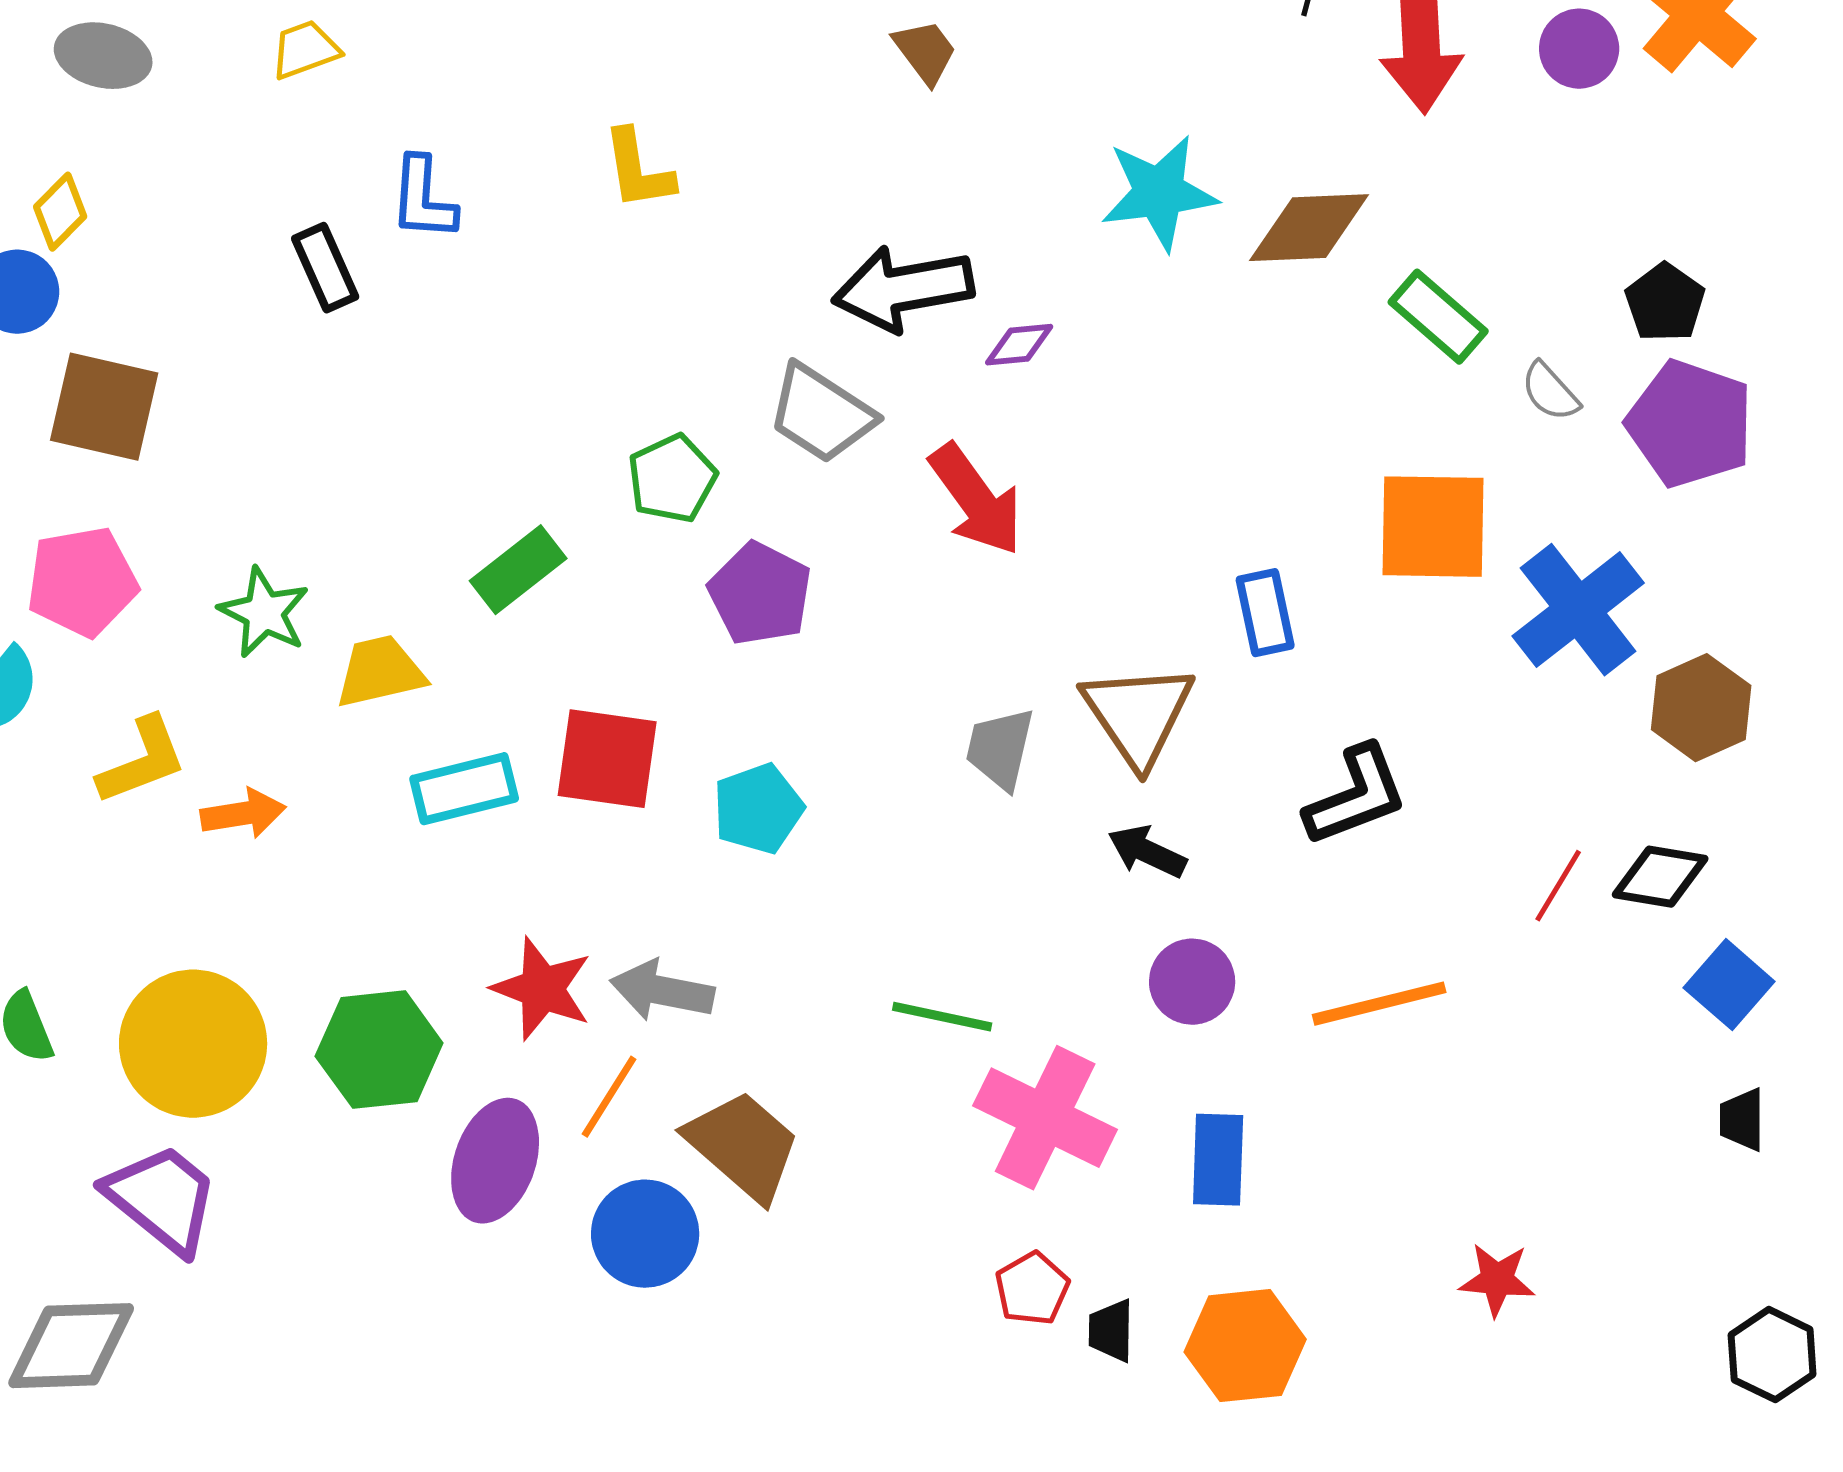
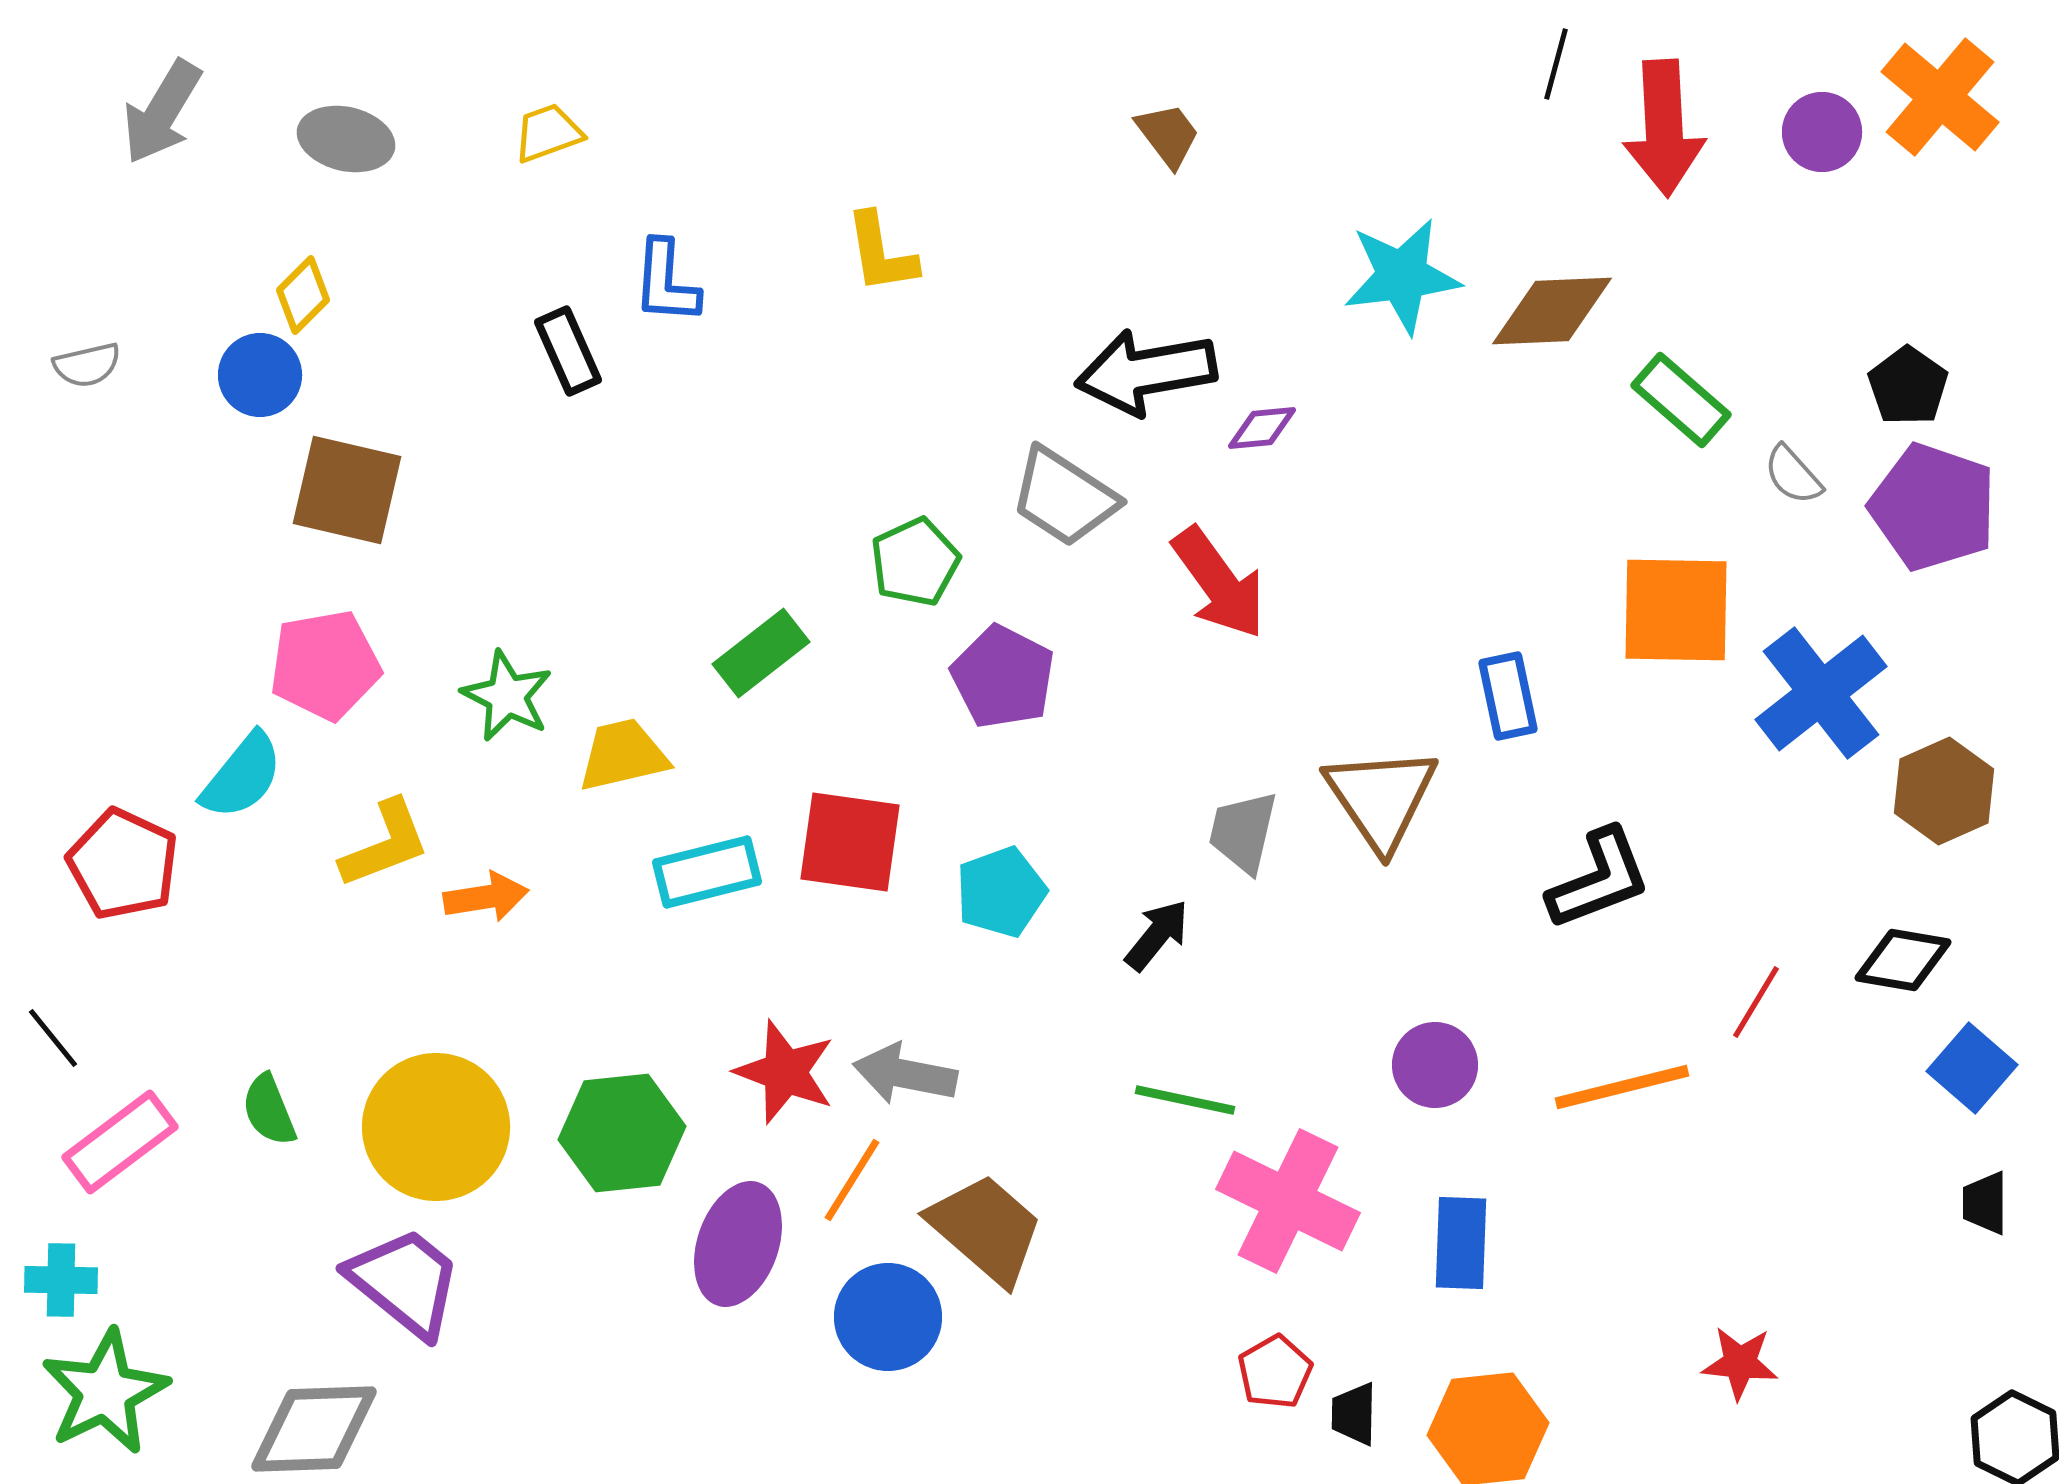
black arrow: (1147, 852) -> (1157, 935), moved, turned 104
red line: (1558, 886) -> (1756, 1002), moved

